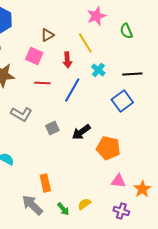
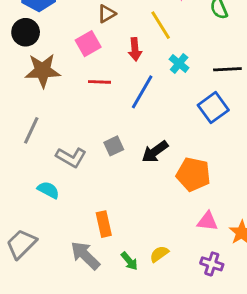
pink square: (34, 56) -> (88, 44), turned 36
gray L-shape: (21, 114) -> (71, 157), moved

